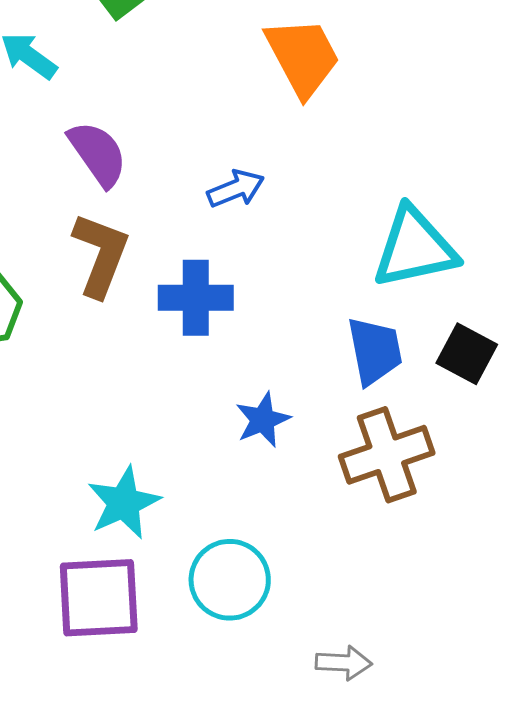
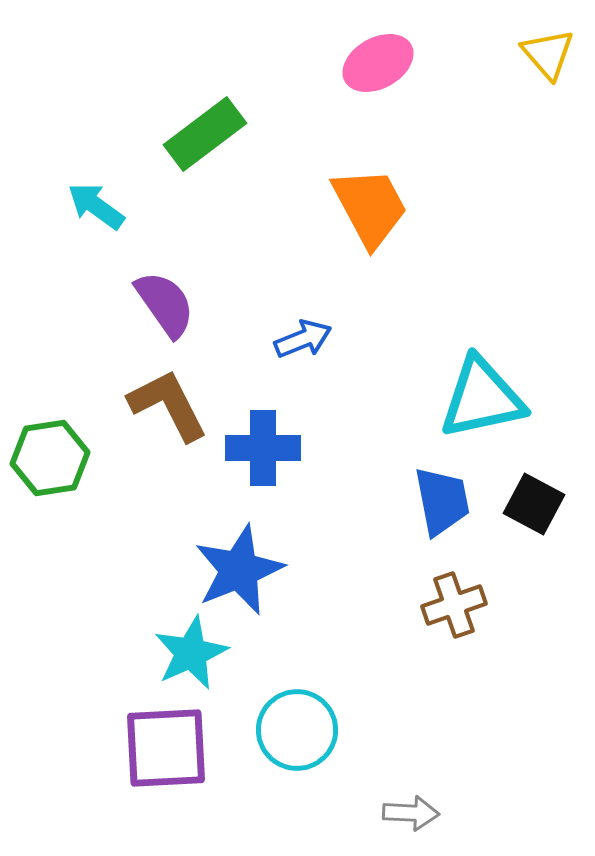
brown L-shape: (101, 255) -> (168, 405), turned -48
blue star: (263, 420) -> (239, 570), moved, size x1.6
brown cross: (387, 455) -> (454, 605), size x0.7

